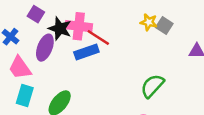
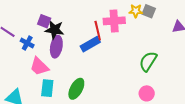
pink cross: (79, 26) -> (114, 21), moved
black star: (60, 29) -> (55, 30), moved
red line: (98, 38) -> (98, 31), turned 54

